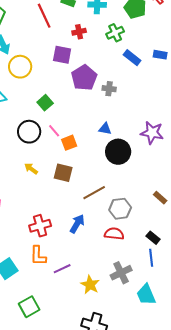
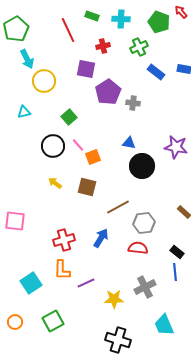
yellow star: (90, 285) -> (114, 299), turned -30
cyan trapezoid: (146, 295) -> (164, 325), moved

